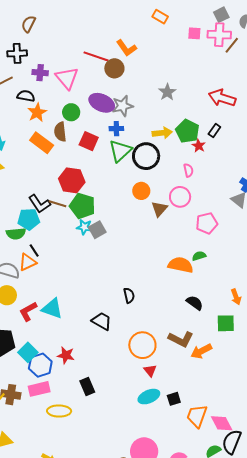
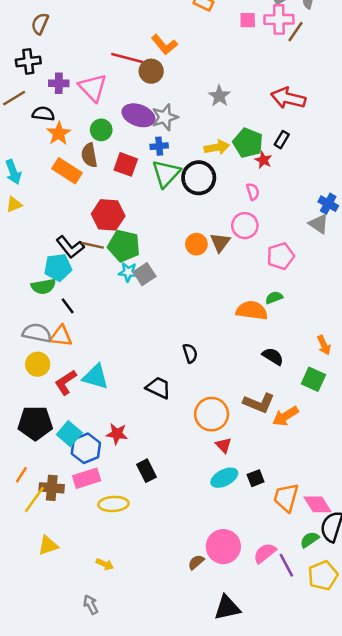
orange circle: (141, 191) -> (196, 244), moved
orange triangle: (28, 262) -> (61, 336), moved, turned 36
green square: (226, 323) -> (313, 379), turned 30

